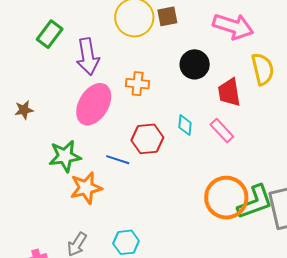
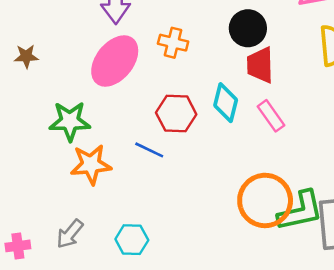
red trapezoid: (229, 92) -> (260, 65), moved
cyan diamond: (185, 125) -> (226, 103), size x1.4
blue line: (118, 160) -> (149, 150), moved

